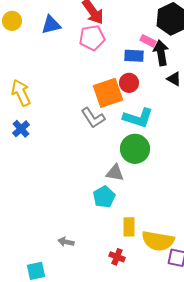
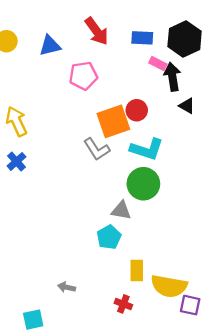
pink pentagon: (92, 38) -> (83, 76), moved
blue rectangle: (134, 56) -> (142, 38), moved

